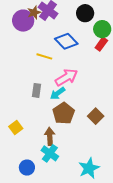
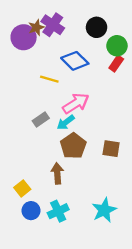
gray rectangle: (37, 90) -> (41, 119), turned 48
brown square: (96, 116) -> (111, 149), turned -35
yellow square: (16, 128) -> (22, 188), moved
cyan cross: (50, 153) -> (58, 211), moved, turned 30

